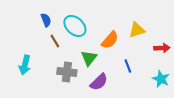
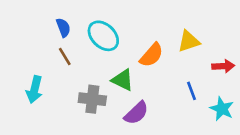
brown line: (55, 41) -> (65, 56), moved
green triangle: (89, 58) -> (123, 80), turned -42
blue line: (128, 66) -> (192, 91), moved

